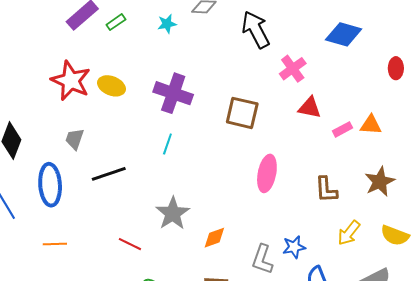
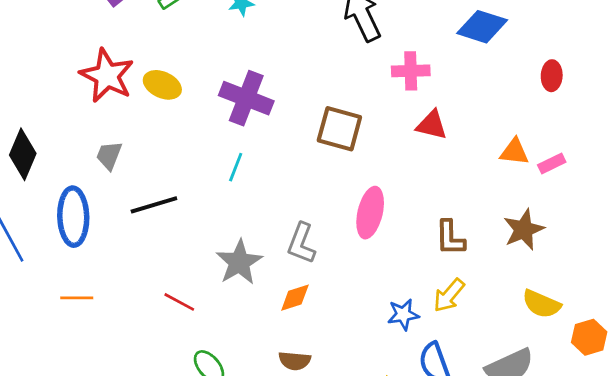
pink cross: (293, 69) -> (411, 71), turned 32
pink rectangle: (342, 129) -> (552, 164), moved
yellow arrow: (349, 233) -> (449, 295), moved
gray L-shape: (262, 259) -> (301, 243), moved

